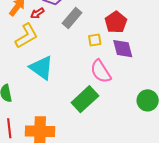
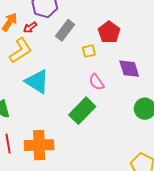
purple diamond: (123, 49) -> (129, 69), moved
pink semicircle: (101, 71) -> (96, 82), size x0.7

